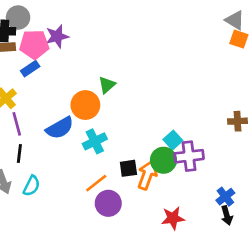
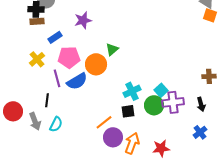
purple star: (57, 36) -> (83, 20), moved
pink pentagon: (34, 44) -> (69, 57), moved
purple line: (17, 124) -> (57, 78), moved
cyan cross: (95, 141) -> (132, 91), moved
orange arrow: (147, 175) -> (132, 143), moved
black arrow: (227, 215) -> (201, 104), moved

